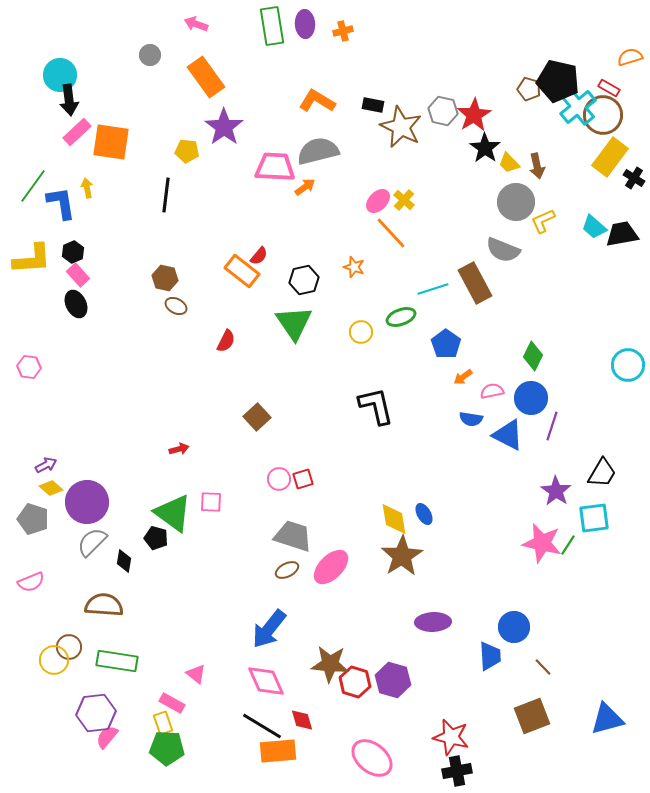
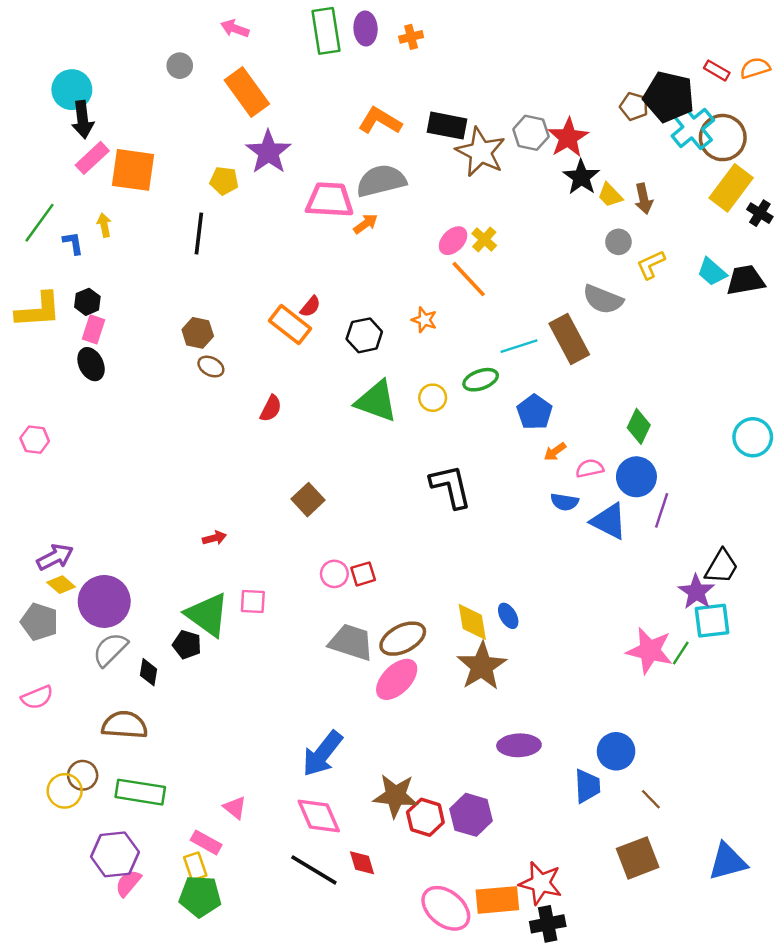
red rectangle: (609, 88) -> (717, 70), moved
black rectangle: (373, 105) -> (447, 126), size x1.5
gray circle: (516, 202) -> (618, 242), size x0.6
blue L-shape: (61, 203) -> (73, 243), size x0.6
pink rectangle: (78, 275) -> (93, 329), turned 60
green triangle: (294, 323) -> (376, 401), moved, turned -36
purple arrow: (46, 465) -> (55, 557), size x1.4
purple star: (556, 491) -> (696, 592), moved
brown ellipse: (287, 570) -> (403, 639), moved, size x1.6
orange rectangle: (278, 751) -> (497, 900), moved

